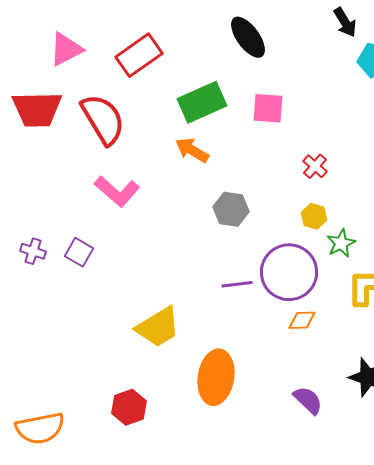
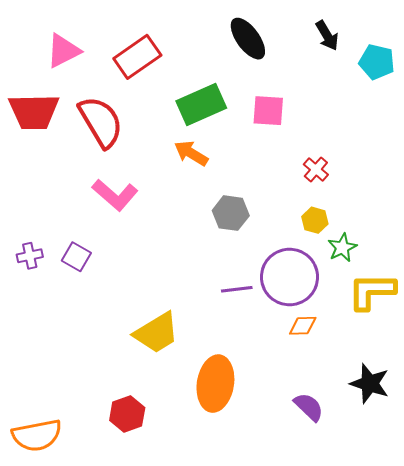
black arrow: (345, 22) -> (327, 36), moved
purple cross: (33, 251) -> (30, 256), turned -30

